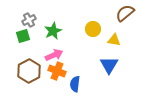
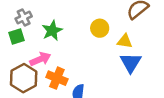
pink arrow: (54, 55) -> (40, 59), moved
blue triangle: (109, 65) -> (131, 63), moved

